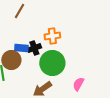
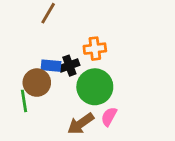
pink semicircle: (78, 84) -> (109, 117), moved

